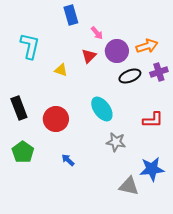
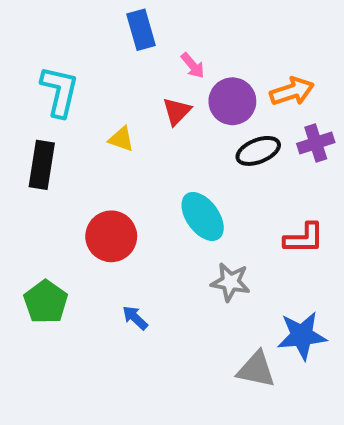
black rectangle: (19, 108) -> (42, 165), moved, turned 30

